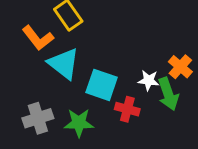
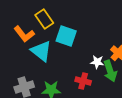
cyan square: (102, 85) -> (66, 36), moved

